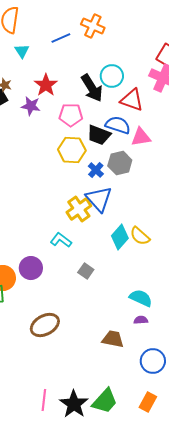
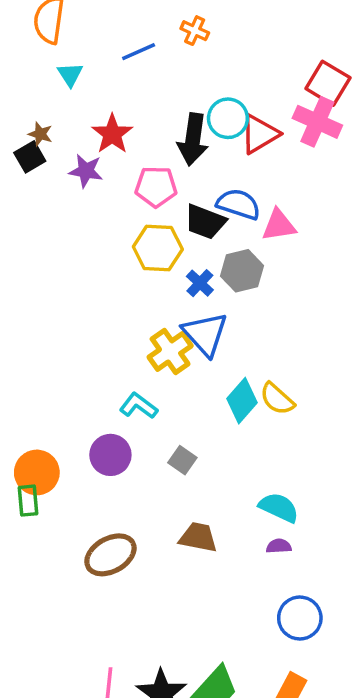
orange cross: (93, 26) -> (195, 31), size x0.7
black arrow: (92, 88) -> (193, 139), turned 40
red triangle: (132, 100) -> (260, 134), moved, turned -50
purple circle: (31, 268) -> (110, 455), moved
brown trapezoid: (113, 339) -> (198, 537), moved

